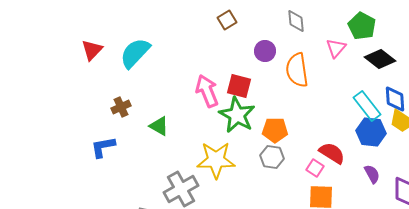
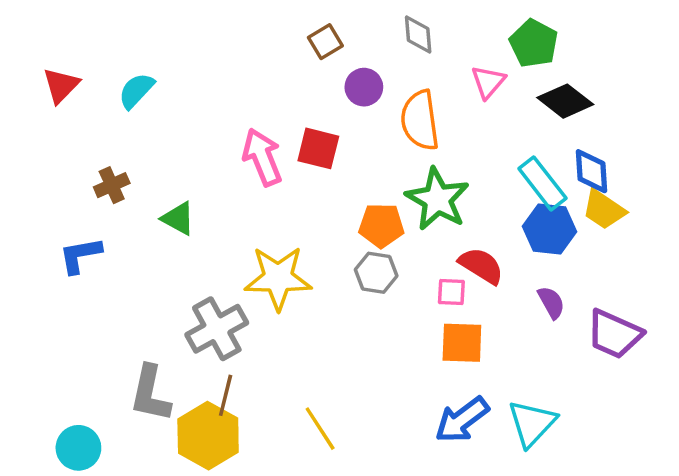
brown square: (227, 20) -> (325, 42), moved
cyan semicircle: (135, 53) -> (136, 91), size x0.7
green star: (237, 115) -> (437, 199), moved
pink square: (315, 168) -> (451, 292), turned -30

